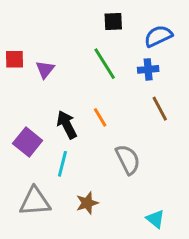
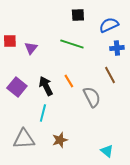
green line: (105, 64) -> (72, 44), turned -40
blue cross: (148, 69) -> (117, 48), moved
purple square: (28, 142) -> (17, 87), moved
gray semicircle: (128, 159) -> (92, 97), moved

